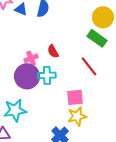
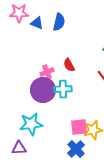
pink square: (75, 97) -> (79, 127), moved

